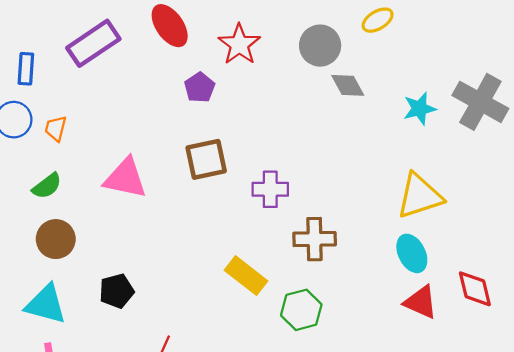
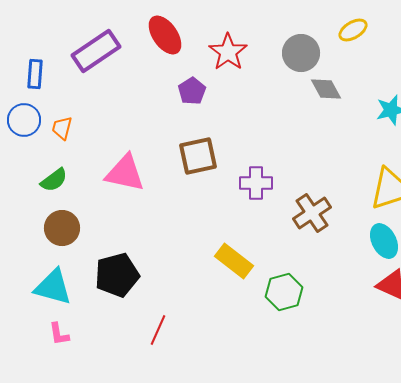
brown cross: (315, 239) -> (312, 213), moved, turned -33
black pentagon: (117, 291) -> (117, 275), size x1.4

